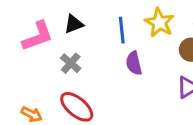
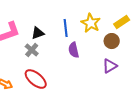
black triangle: (74, 24) -> (38, 33), moved

